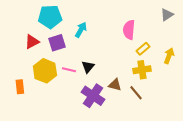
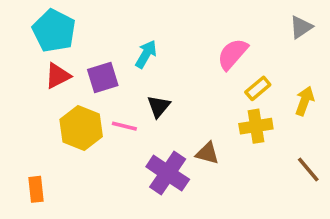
cyan pentagon: (50, 17) -> (54, 31), moved, turned 30
pink semicircle: (129, 30) -> (233, 54), turned 36
black triangle: (88, 67) -> (159, 106), moved
orange rectangle: (20, 87) -> (36, 189), moved
brown line: (136, 93) -> (308, 169), moved

